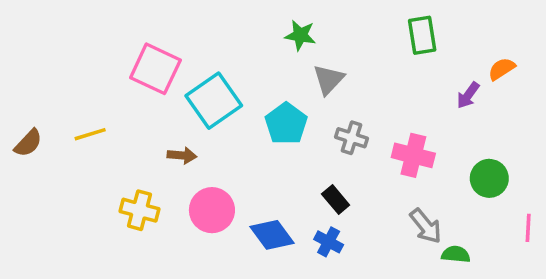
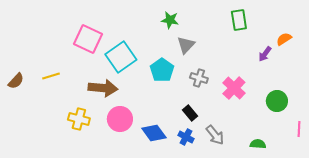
brown arrow: (182, 155) -> (103, 88), size x1.8
pink cross: (413, 155) -> (234, 88), turned 30
gray arrow: (426, 226) -> (215, 135), moved

